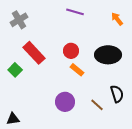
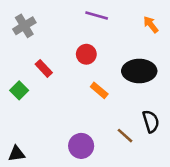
red circle: (71, 51) -> (86, 54), moved
red rectangle: (34, 53) -> (44, 68), size x0.6
purple circle: (65, 102) -> (81, 146), moved

